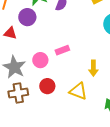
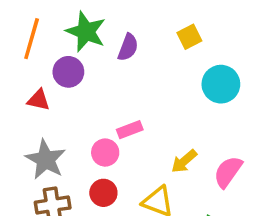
pink circle: (40, 60) -> (105, 153), moved
yellow arrow: (93, 68) -> (184, 161), turned 49

